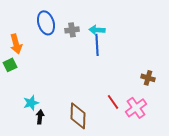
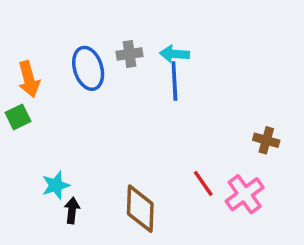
blue ellipse: (46, 23) -> (88, 68), moved

